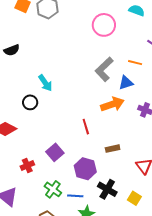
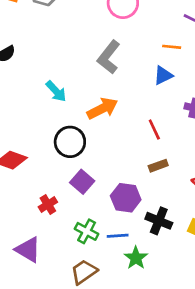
gray L-shape: (104, 69) -> (109, 57), moved
black circle: (30, 102) -> (70, 142), moved, size x1.5
orange arrow: (112, 104) -> (102, 108), moved
red line: (86, 127) -> (154, 129), moved

